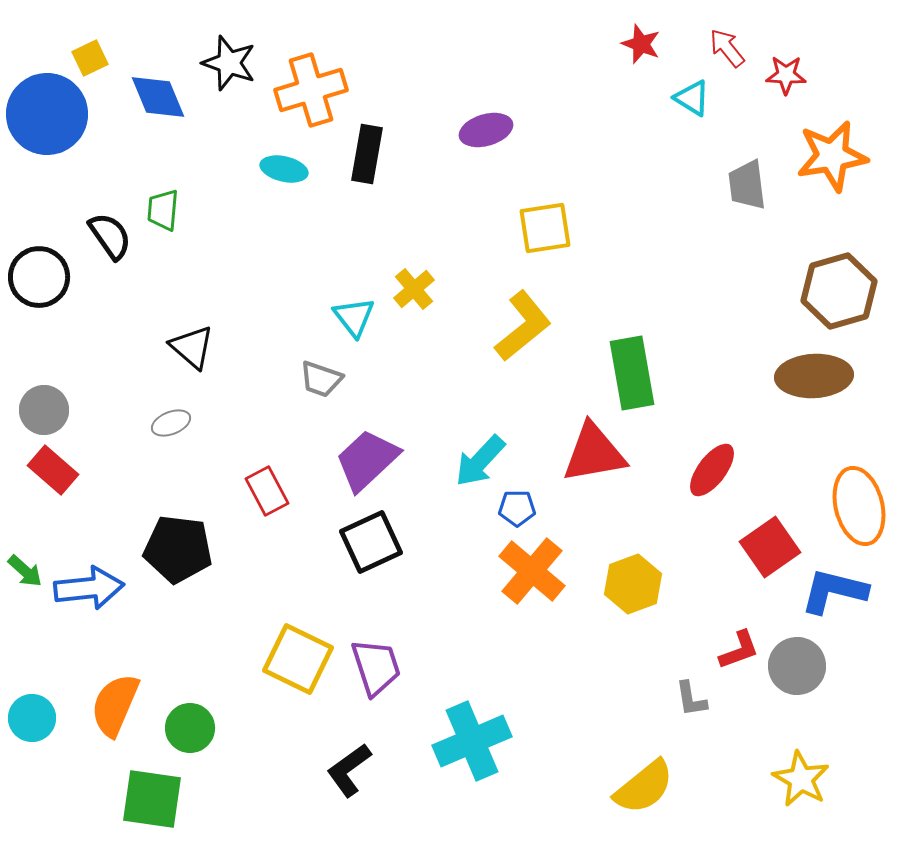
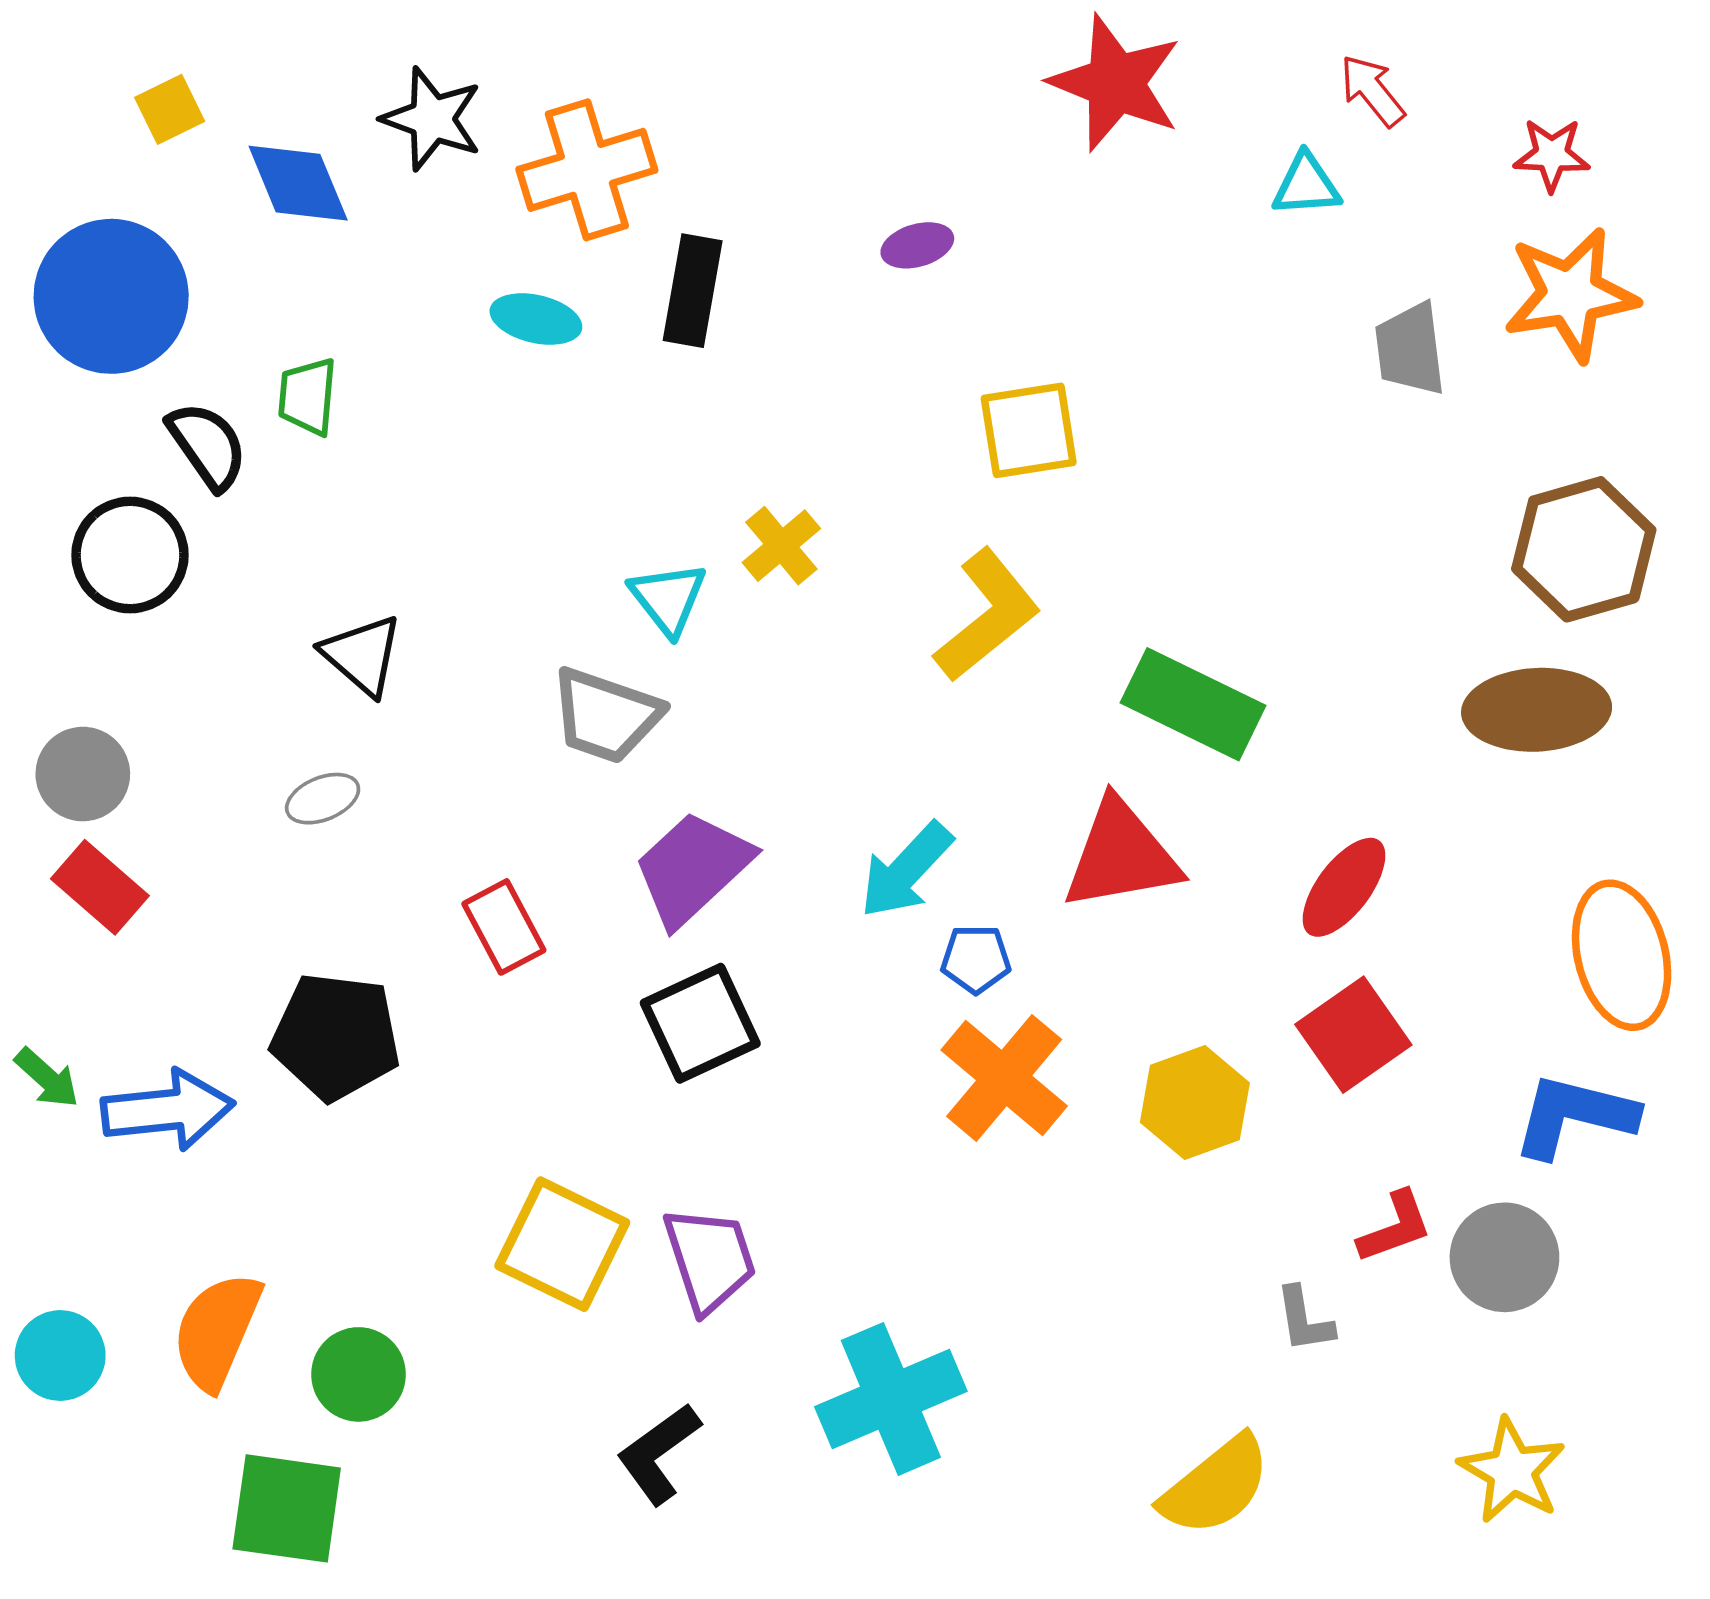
red star: (641, 44) -> (1116, 83), moved, size x1.8
red star: (786, 75) -> (1552, 155), moved
cyan triangle: (692, 98) -> (1306, 185), turned -36
blue circle: (47, 114) -> (111, 296), moved
purple ellipse: (486, 130) -> (917, 245), size x0.7
black circle: (39, 277) -> (130, 555), moved
green rectangle: (632, 373) -> (1193, 704), turned -54
gray trapezoid: (321, 379) -> (606, 715), size x1.4
red square: (770, 547) -> (1353, 1035), moved

